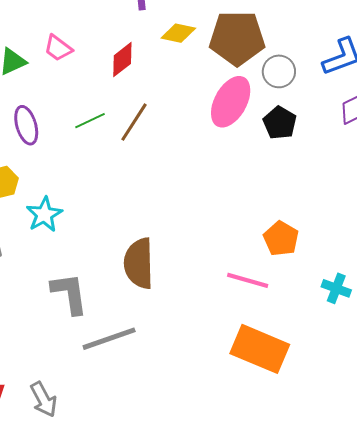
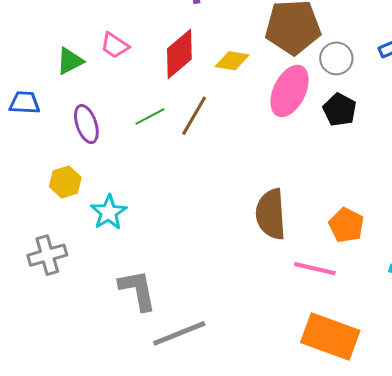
yellow diamond: (178, 33) -> (232, 61), moved
red diamond: (122, 60) -> (179, 54), size x1.4
brown semicircle: (139, 263) -> (271, 214), moved

